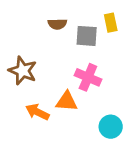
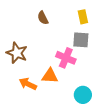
brown semicircle: (57, 24) -> (43, 18), turned 64
gray square: (87, 36) -> (81, 40), moved

